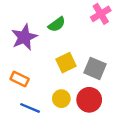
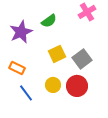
gray square: (95, 68) -> (82, 59), turned 30
blue line: (30, 108) -> (26, 93), turned 30

